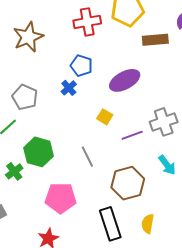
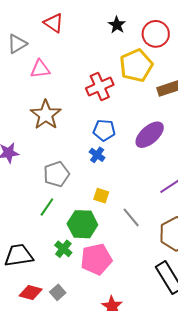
gray pentagon: (25, 97) -> (56, 174), turned -30
yellow square: (105, 117) -> (101, 196), moved
pink pentagon: (61, 198) -> (96, 259), moved

